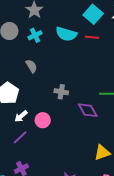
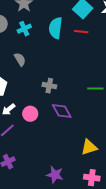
cyan semicircle: (66, 34) -> (55, 28), turned 80
purple diamond: (88, 110) -> (62, 111), moved

